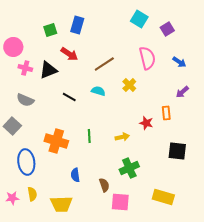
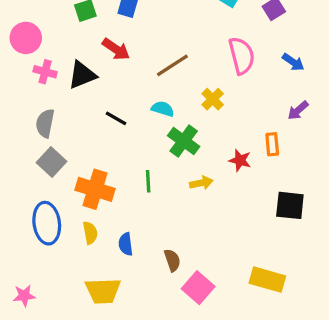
gray semicircle: (25, 100) -> (45, 123), turned 78
gray square: (12, 126) -> (52, 162), moved
green cross: (129, 168) -> (184, 141), moved, turned -30
yellow semicircle: (32, 194) -> (90, 233), moved
pink star: (12, 198) -> (24, 296), moved
pink square: (120, 202) -> (198, 288), turned 36

